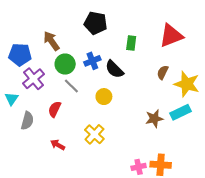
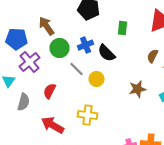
gray line: (71, 86) -> (77, 69), moved
brown star: (154, 119) -> (138, 89), moved
yellow cross: (94, 134) -> (88, 115), turned -36
red arrow: (58, 145) -> (53, 125), size x1.6

